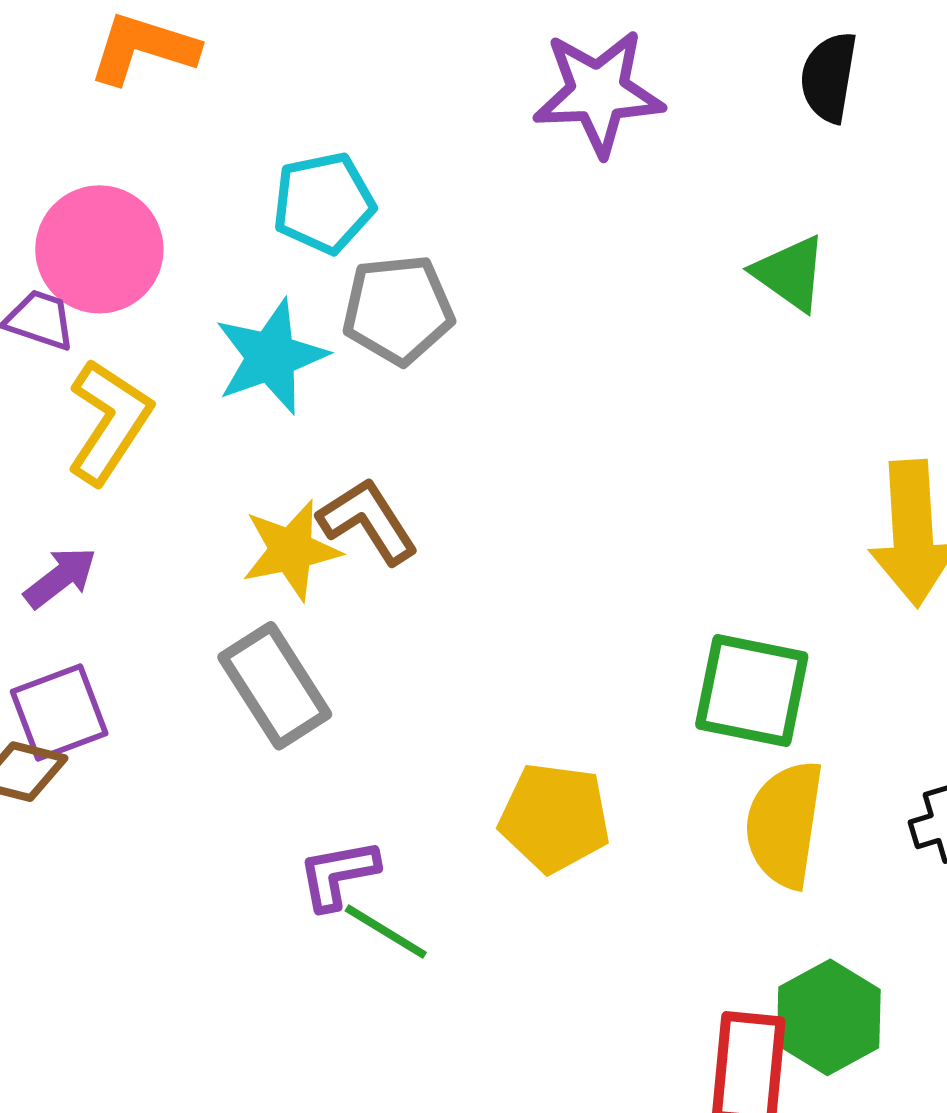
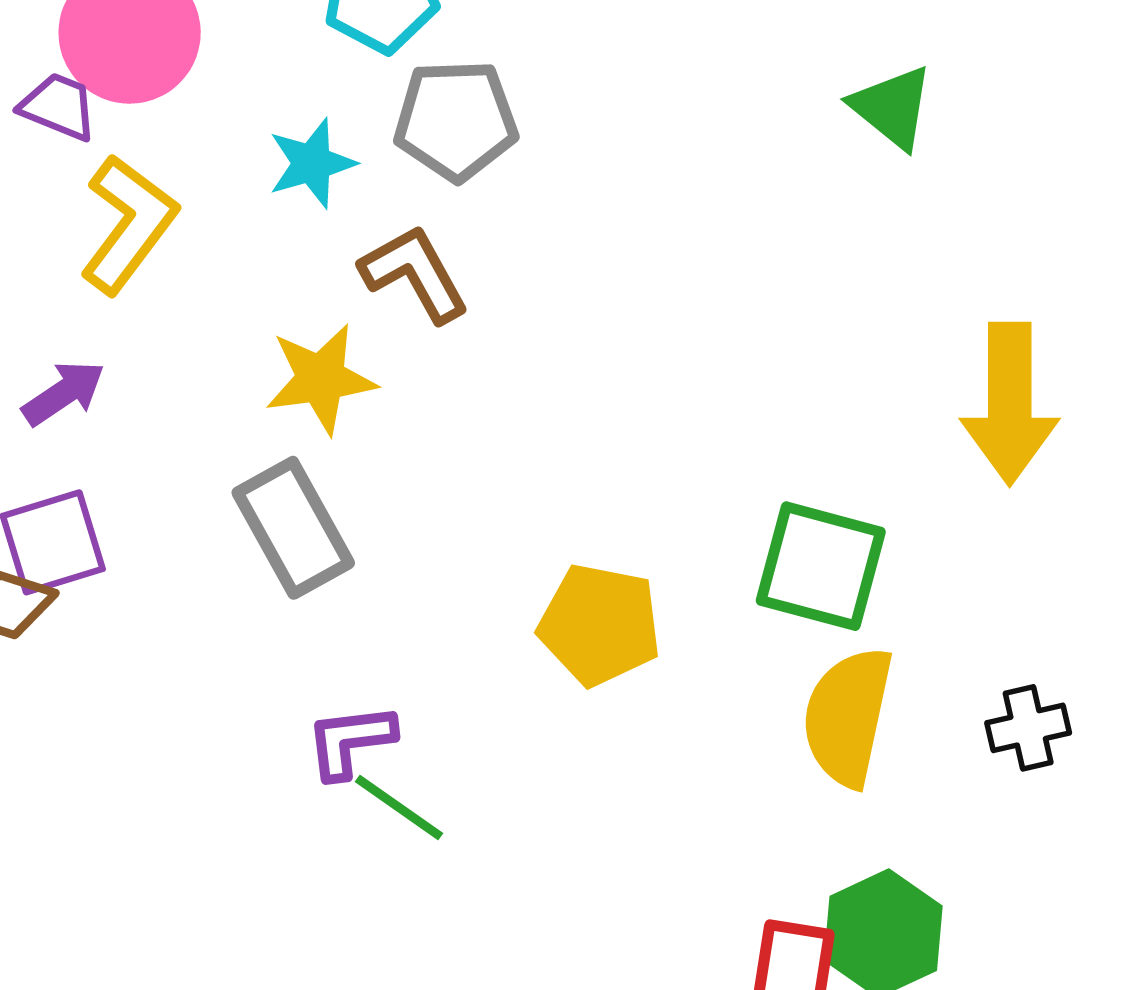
cyan star: (271, 357) -> (312, 163), size x0.7
brown L-shape: (368, 521) -> (415, 274), moved
yellow pentagon: (555, 818) -> (600, 625), moved

